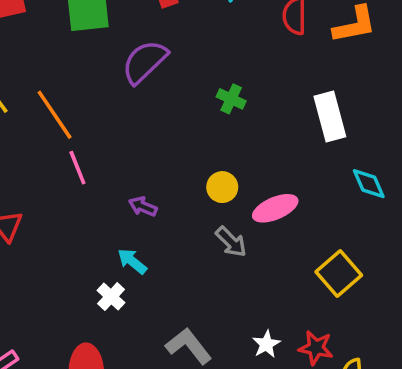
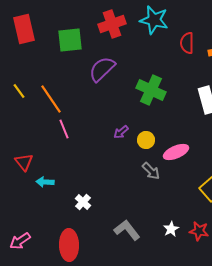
green cross: (231, 99) -> (151, 90), size x1.8
purple arrow: (143, 207) -> (121, 132), moved, turned -63
cyan arrow: (132, 261) -> (45, 182), moved, turned -36

